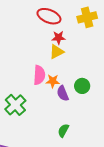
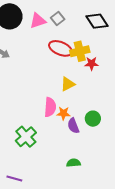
yellow cross: (87, 17) -> (80, 51), moved
red star: (59, 38) -> (92, 64), moved
green semicircle: (63, 130) -> (74, 163), turned 56

